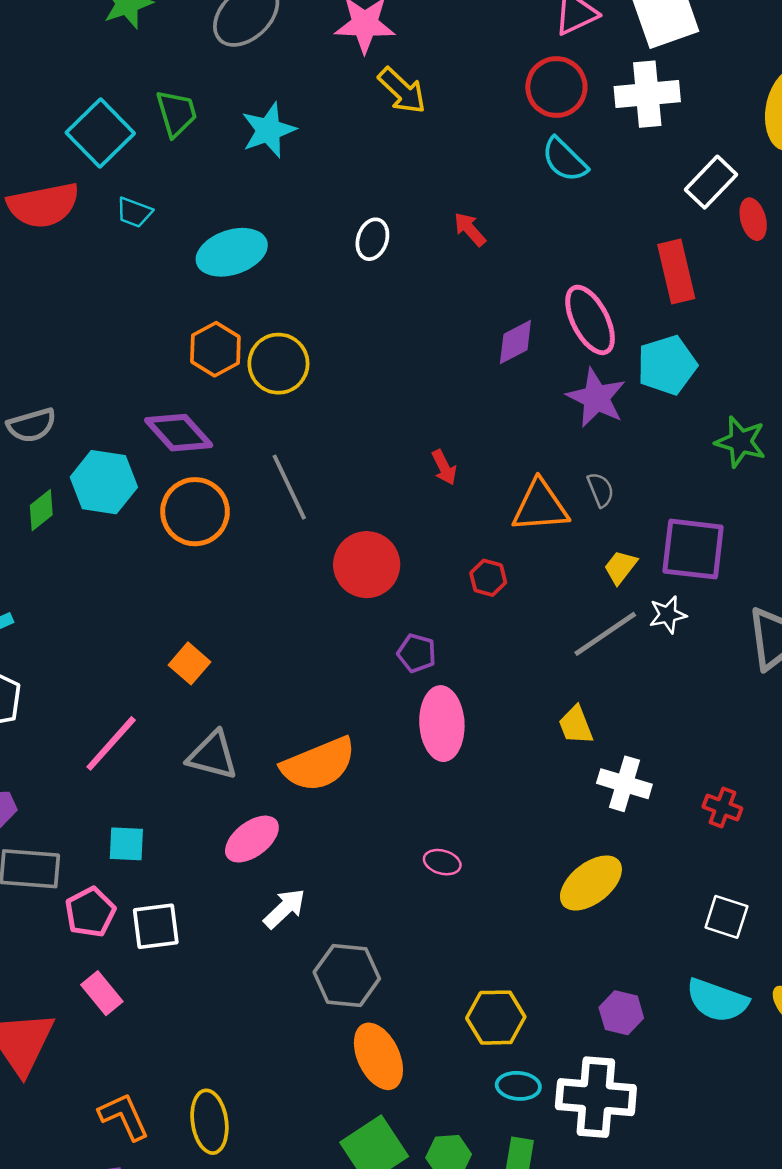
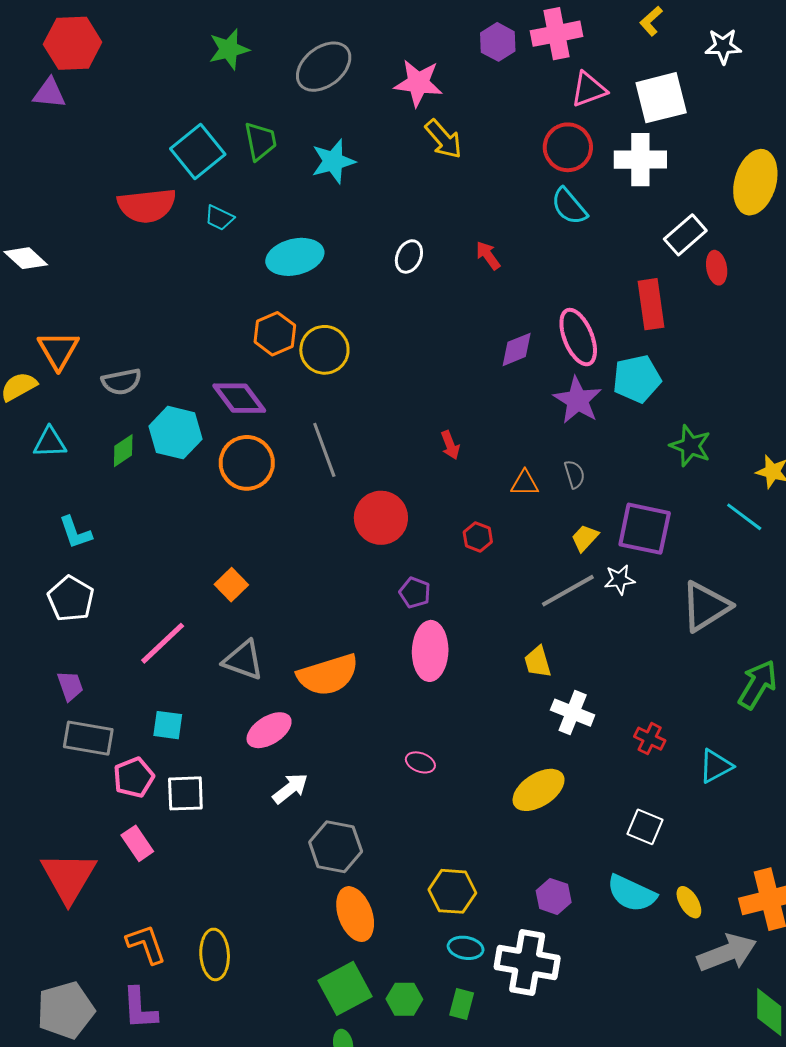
orange triangle: (540, 506) -> (525, 483), size x0.6

